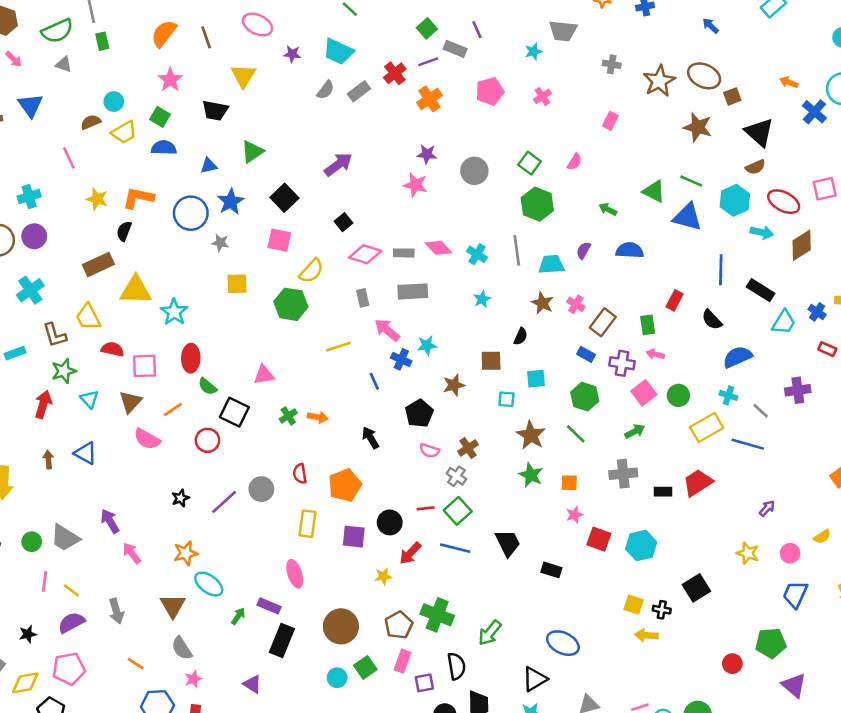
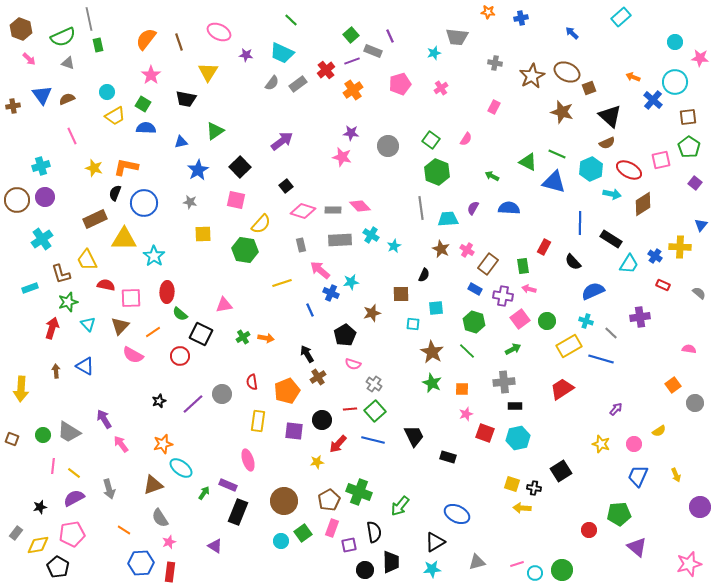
brown semicircle: (91, 122) -> (67, 99), moved
blue circle: (191, 213) -> (144, 203), moved
cyan cross: (477, 254) -> (371, 235), moved
brown cross: (468, 448) -> (318, 377), moved
black rectangle: (663, 492) -> (515, 406), moved
brown triangle: (173, 606) -> (153, 485), turned 40

